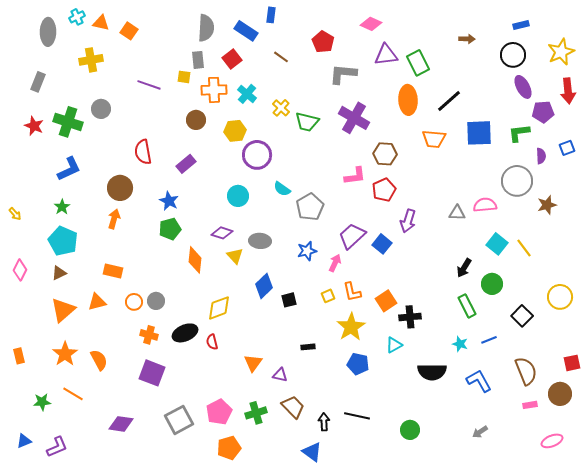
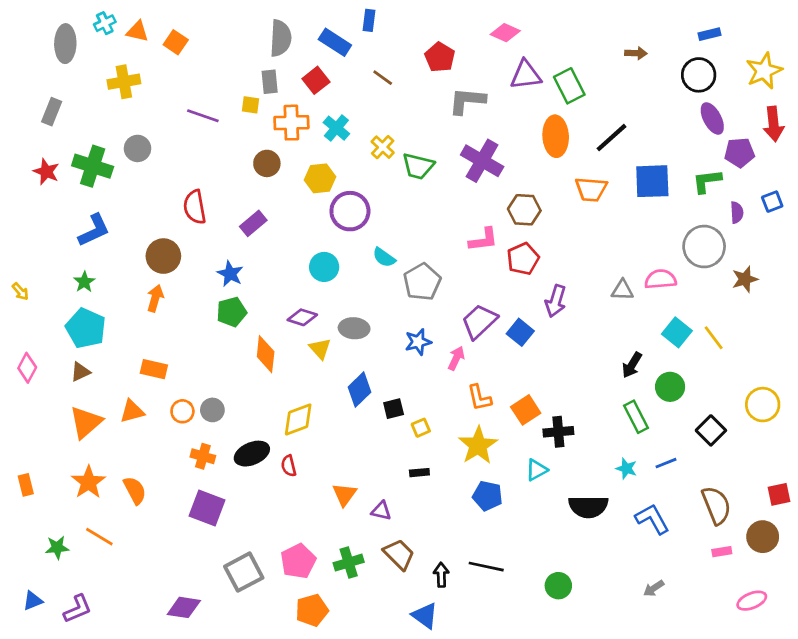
yellow square: (328, 296) -> (421, 428), moved
purple diamond: (121, 424) -> (184, 607), moved

